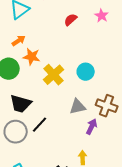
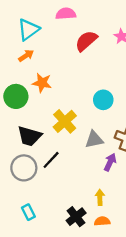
red semicircle: (71, 20) -> (86, 41), size x1.5
orange arrow: (19, 41) -> (26, 56), moved
yellow cross: (54, 75) -> (65, 121), moved

